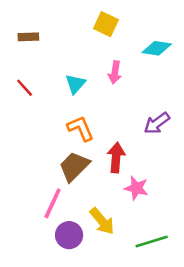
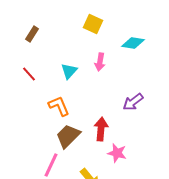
brown rectangle: (28, 37) -> (32, 34), turned -56
orange L-shape: (80, 128) -> (59, 106), moved

